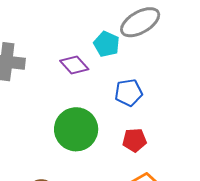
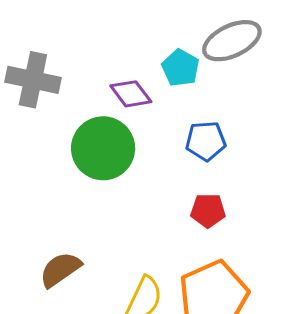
green circle: (76, 129) -> (103, 148), moved

